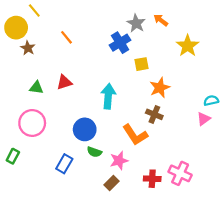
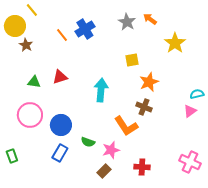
blue cross: (120, 43) -> (85, 29), moved
blue circle: (85, 129) -> (61, 125), moved
green rectangle: (13, 156) -> (12, 156), moved, turned -48
pink cross: (180, 173) -> (190, 162), moved

